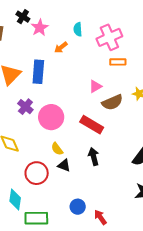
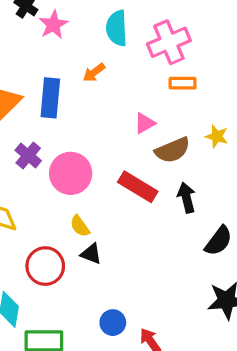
cyan semicircle: (78, 29) -> (117, 28), size x1.5
orange arrow: (61, 47) -> (94, 73), moved
black arrow: (94, 157) -> (186, 198), moved

